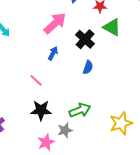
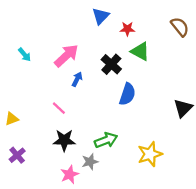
pink arrow: (55, 23) -> (66, 56), moved
blue semicircle: (88, 67) -> (127, 94), moved, size x1.5

